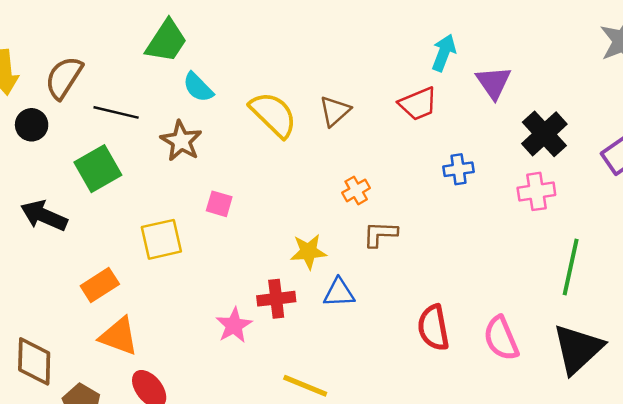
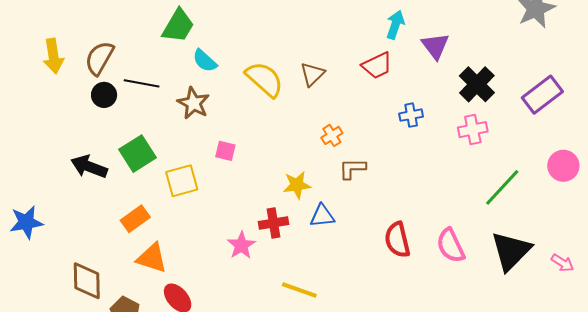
black circle: (32, 125) -> (104, 95), moved
green square: (98, 169) -> (137, 154), moved
green line: (571, 267) -> (502, 187), turned 33

